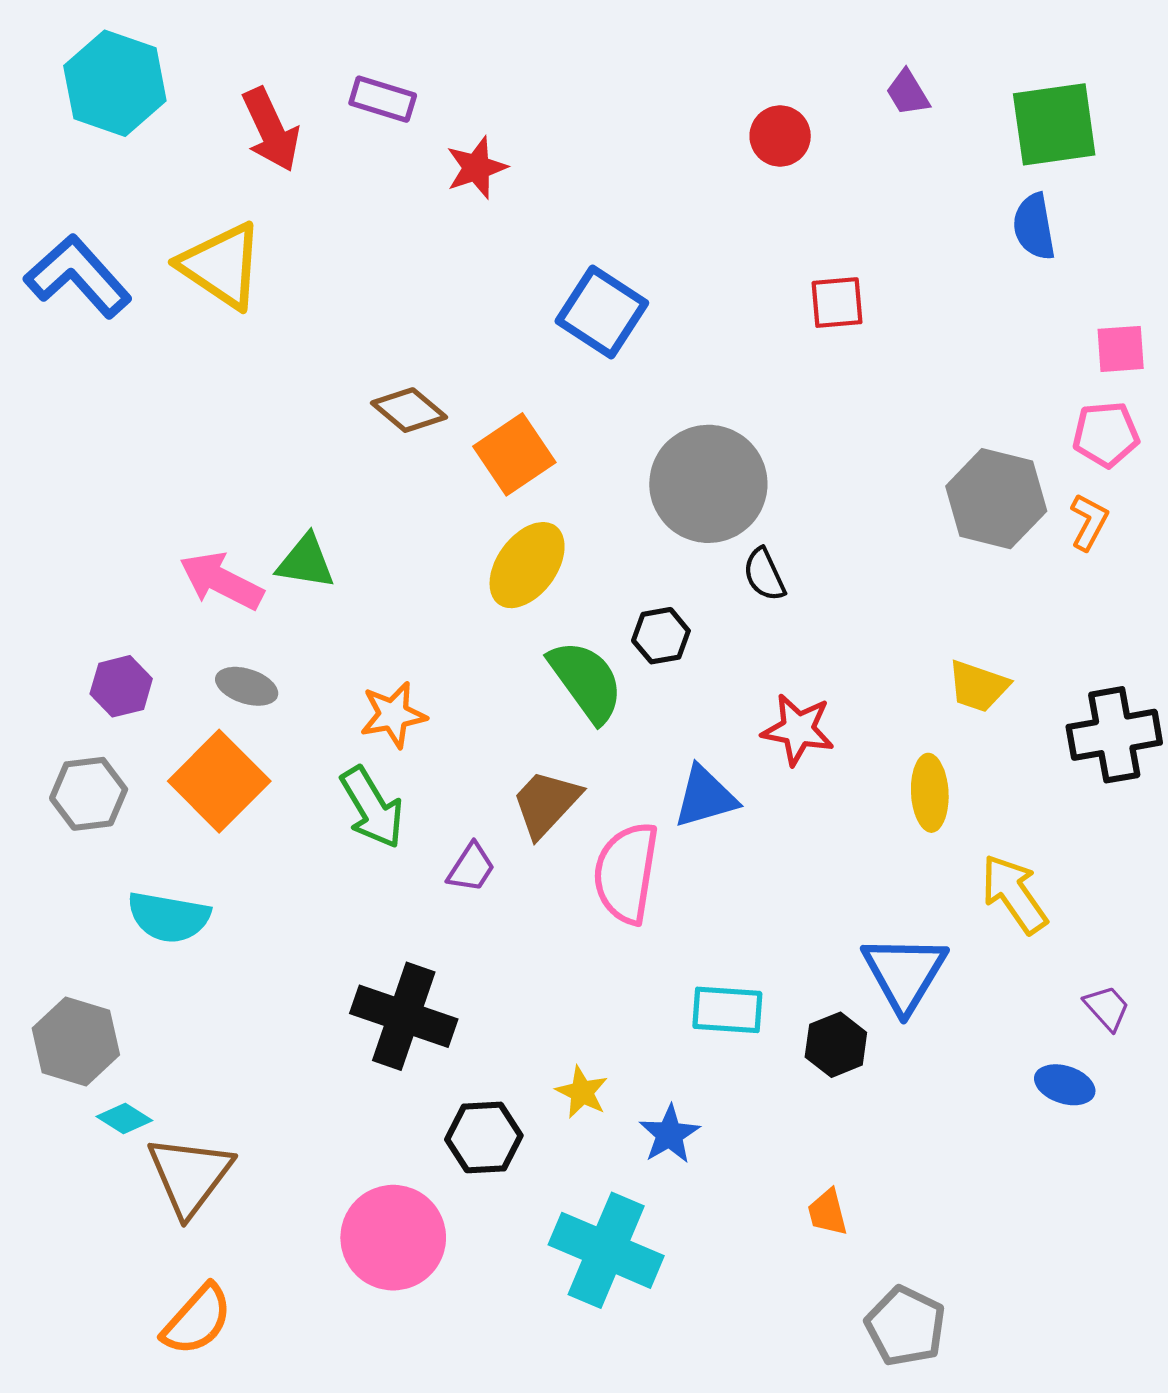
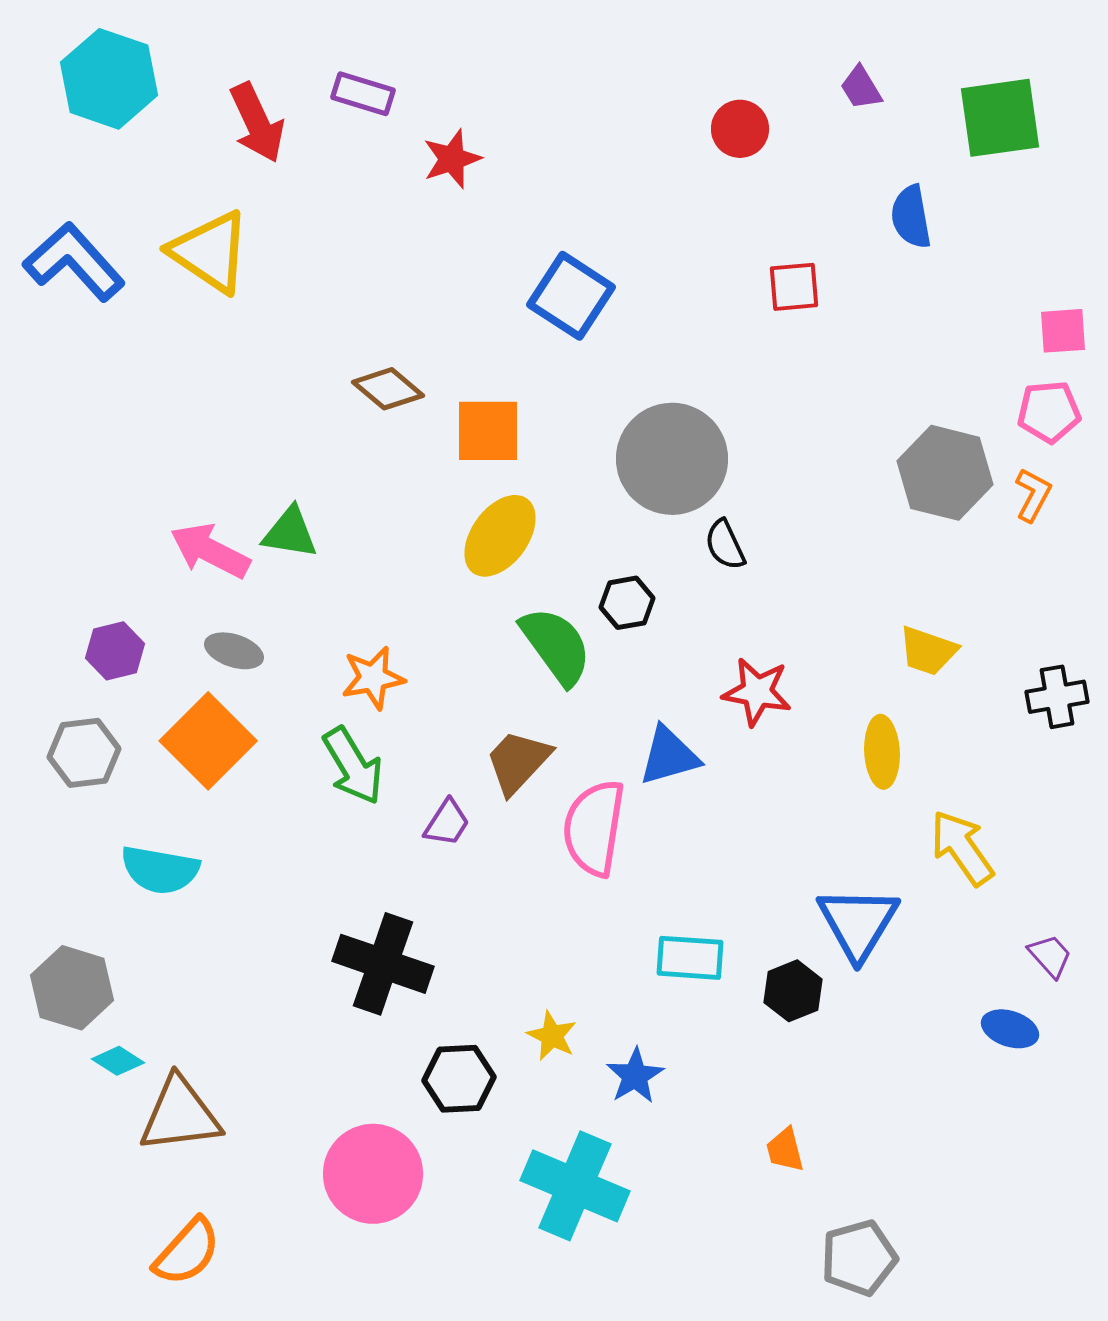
blue semicircle: (1034, 227) -> (911, 217), moved
orange square: (514, 454) -> (488, 431), turned 34
black cross: (1114, 735) -> (1057, 697), size x0.7
brown triangle: (190, 1175) -> (180, 1115), turned 46
gray pentagon: (906, 1326) -> (859, 1258), turned 30

